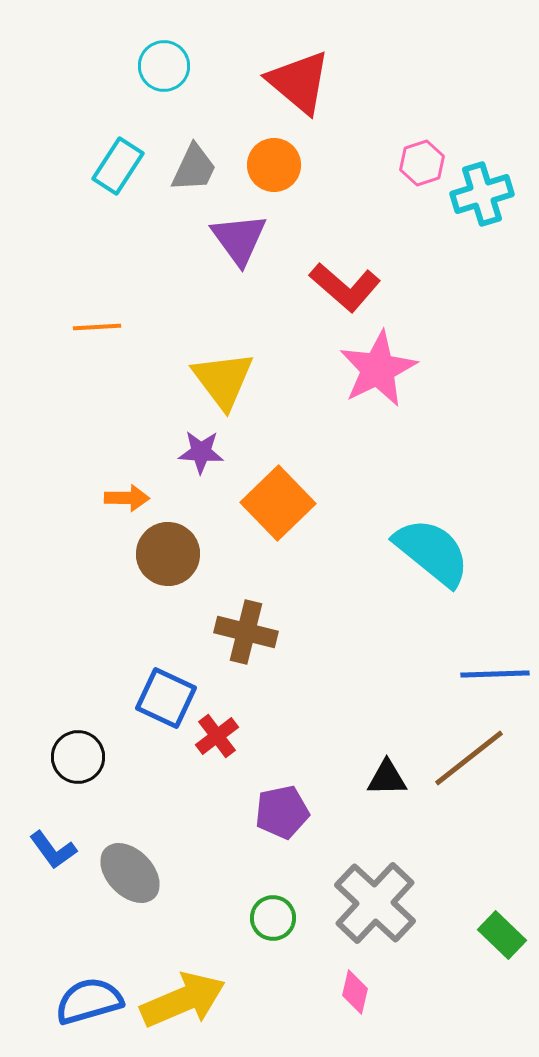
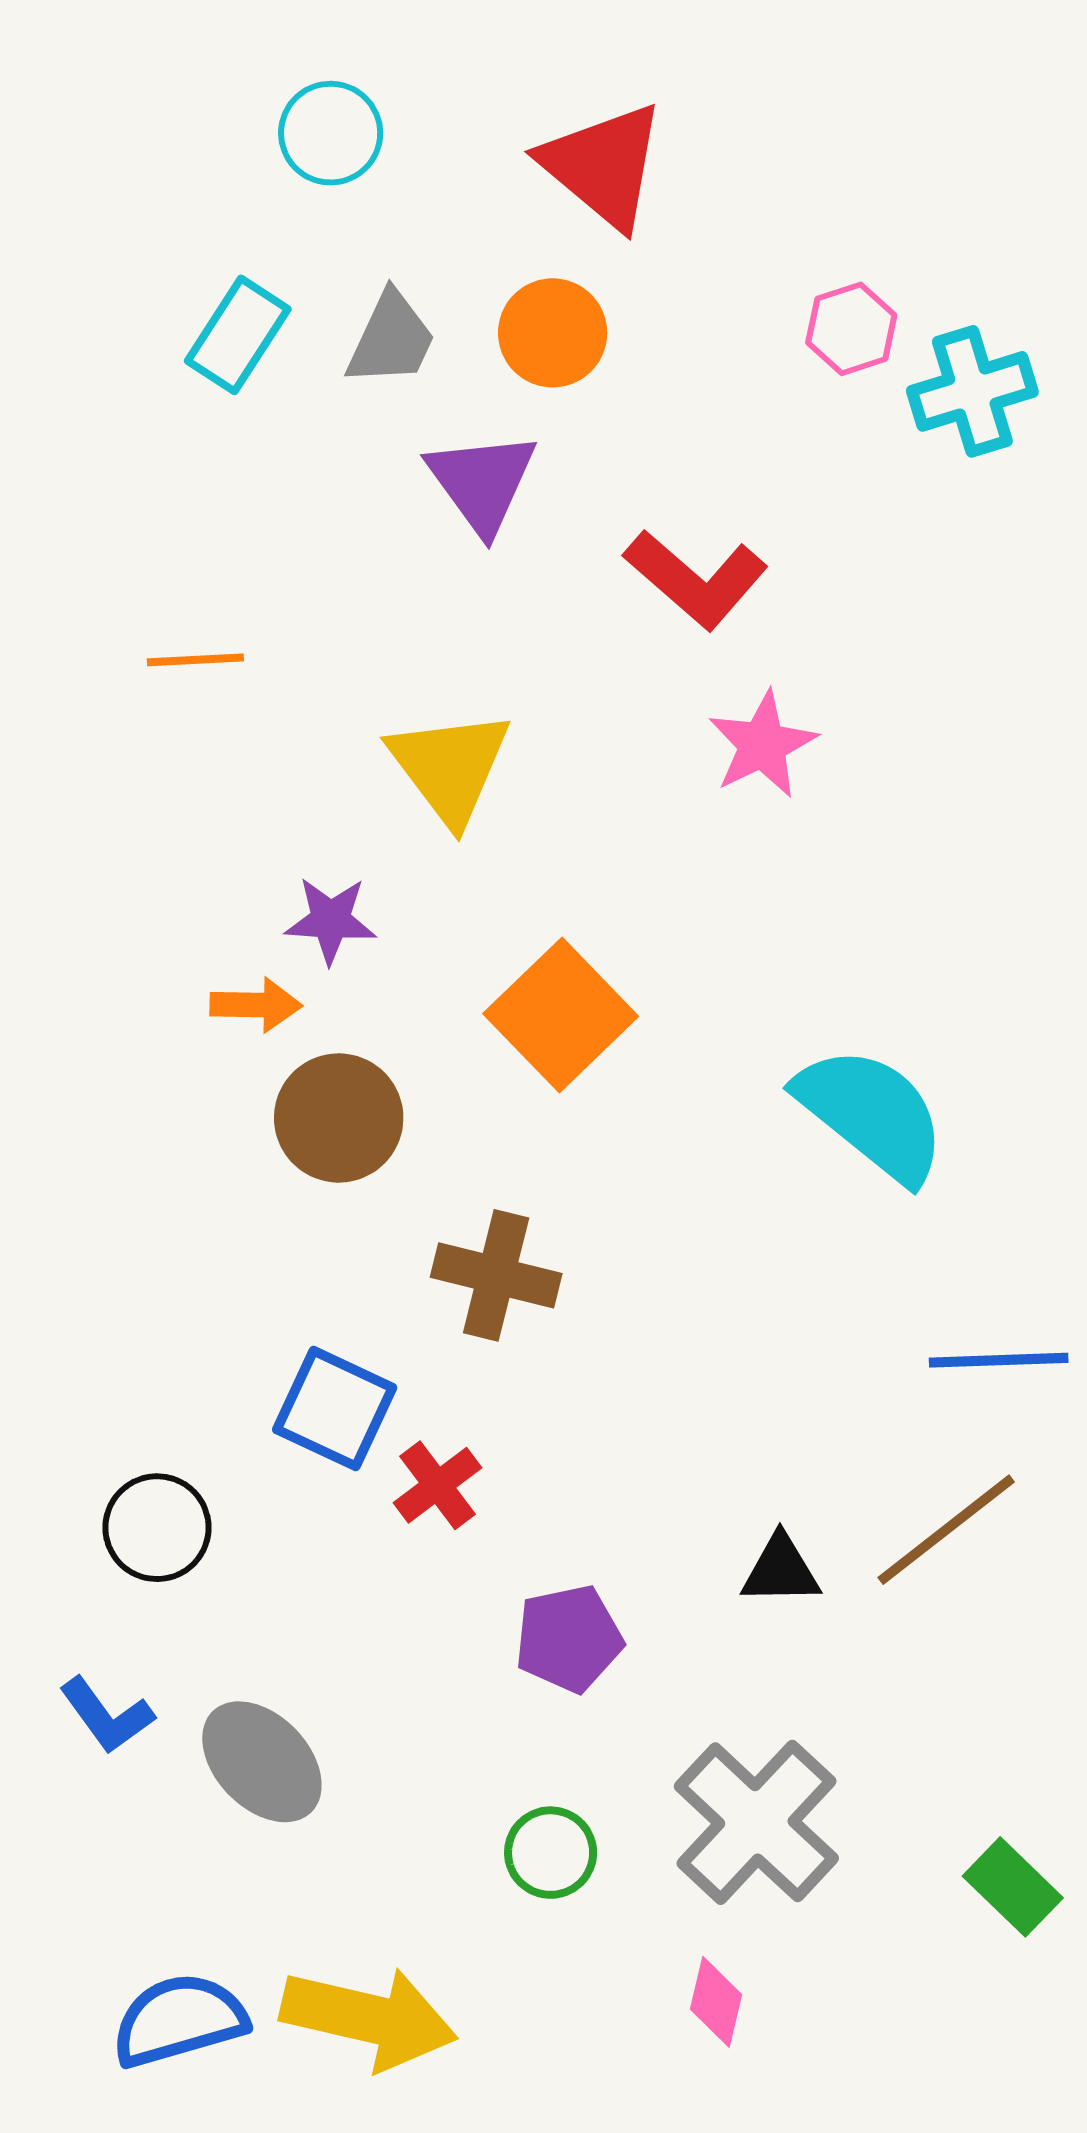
pink star: (378, 369) -> (762, 745), size x0.7
purple star: (201, 452) -> (331, 920), moved
yellow arrow: (183, 1000) -> (369, 2018), turned 36

